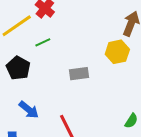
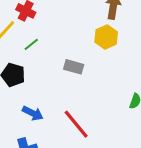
gray rectangle: (79, 74) -> (74, 67), turned 36

